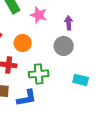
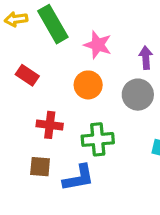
orange circle: (23, 43) -> (88, 85), moved

